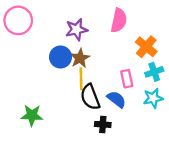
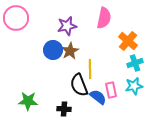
yellow line: (81, 79) -> (90, 69), moved
pink rectangle: (127, 79) -> (111, 90), moved
blue semicircle: (117, 99) -> (98, 97), moved
black cross: (103, 124) -> (64, 109), moved

